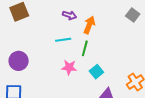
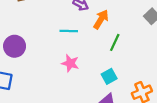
green line: (85, 48) -> (115, 42), moved
cyan square: (96, 72) -> (109, 76), moved

